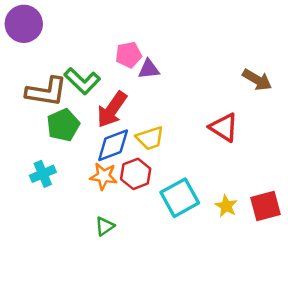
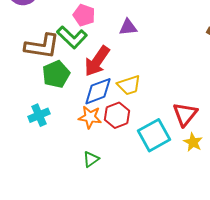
pink pentagon: (129, 55) -> (84, 15), moved, turned 30
red triangle: (224, 127) -> (185, 114), moved, turned 36

